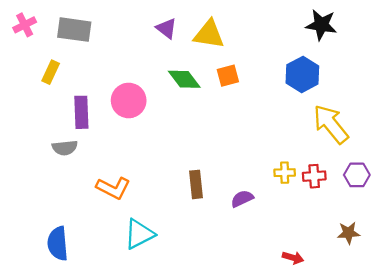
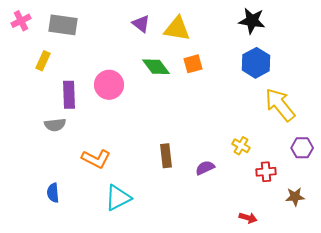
black star: (321, 25) -> (252, 21), moved
yellow cross: (285, 173) -> (241, 146), turned 30
red cross: (314, 176) -> (266, 172), moved
blue semicircle: (58, 244) -> (53, 193), moved, size x0.7

